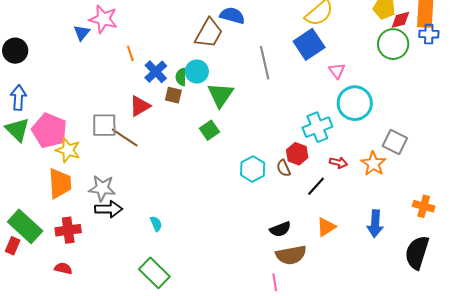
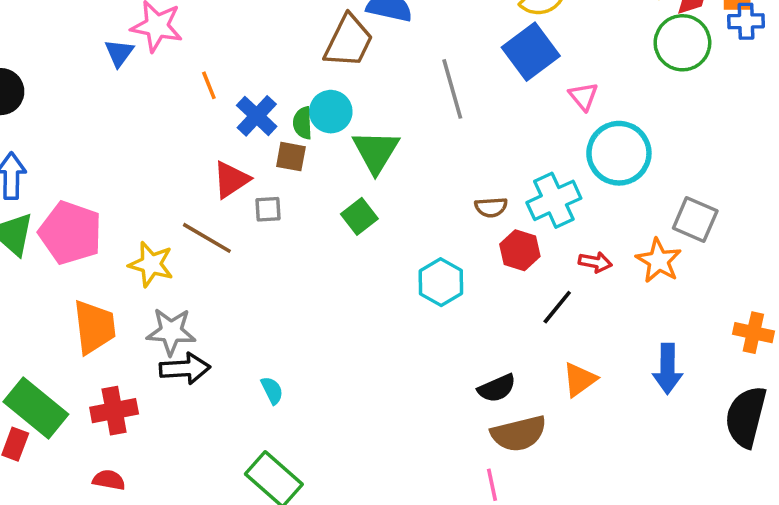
gray square: (104, 125) -> (268, 209), moved, size x0.6
yellow star: (68, 150) -> (151, 264), moved
brown semicircle: (284, 168) -> (491, 207), moved, turned -66

